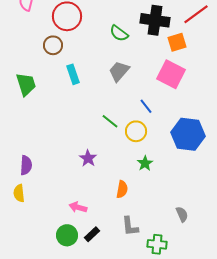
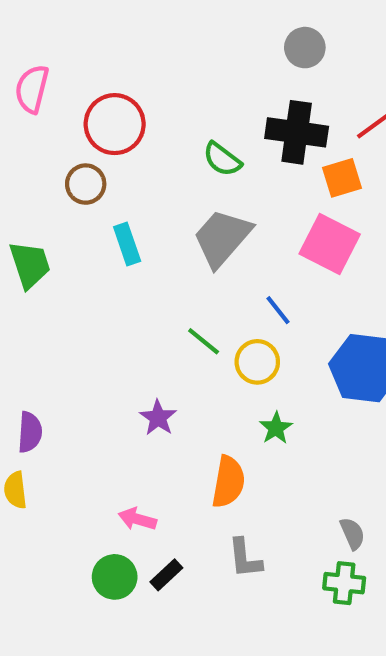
gray trapezoid: (119, 71) -> (222, 238), size x1.4
orange semicircle: (122, 189) -> (228, 482), size x1.4
green cross: (157, 244) -> (344, 583), moved

